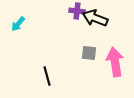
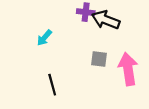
cyan arrow: (18, 24) -> (44, 38), moved

